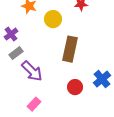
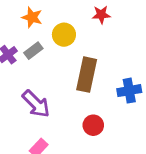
gray rectangle: (16, 53) -> (33, 51), moved
blue cross: (102, 79) -> (129, 91), moved, turned 30

